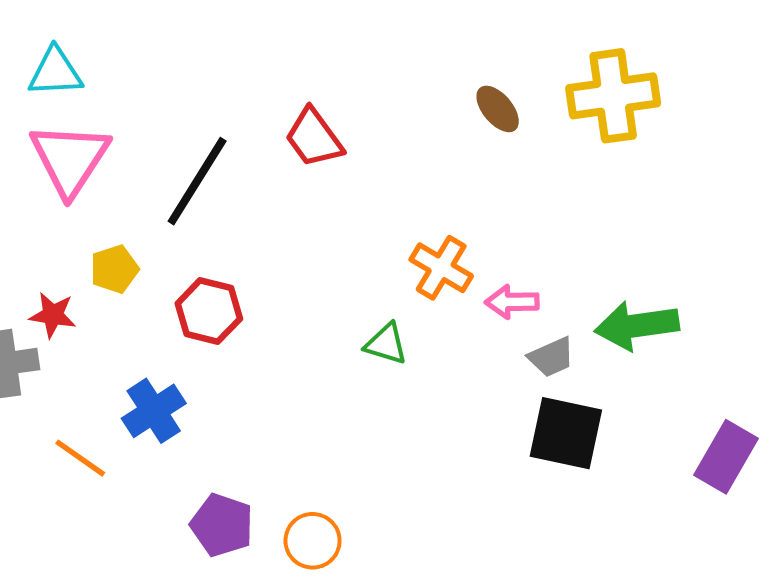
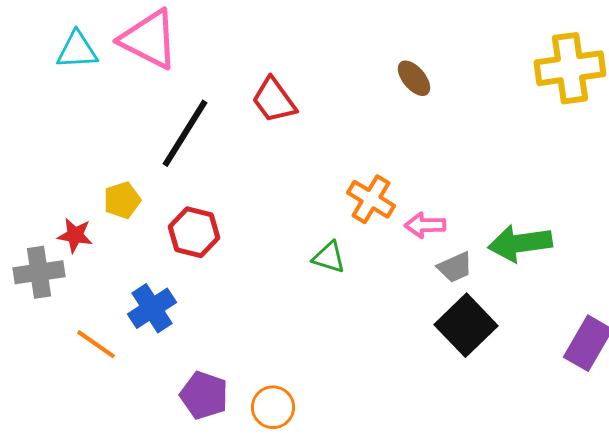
yellow cross: (613, 96) -> (570, 68), moved
pink triangle: (70, 159) -> (149, 39), moved, turned -36
black square: (566, 433) -> (466, 325), turned 34

